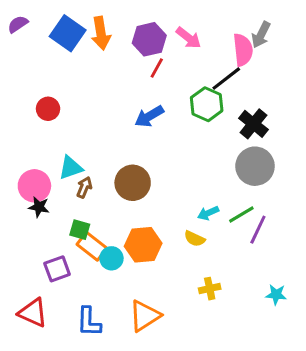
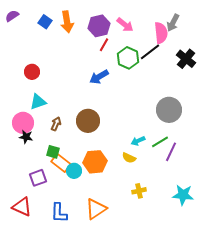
blue square: (68, 33) -> (45, 22), size x0.6
green hexagon: (207, 104) -> (128, 58), moved
black cross: (253, 124) -> (186, 59), moved
cyan triangle: (71, 168) -> (38, 102), moved
cyan star: (276, 295) -> (183, 195), size x1.5

